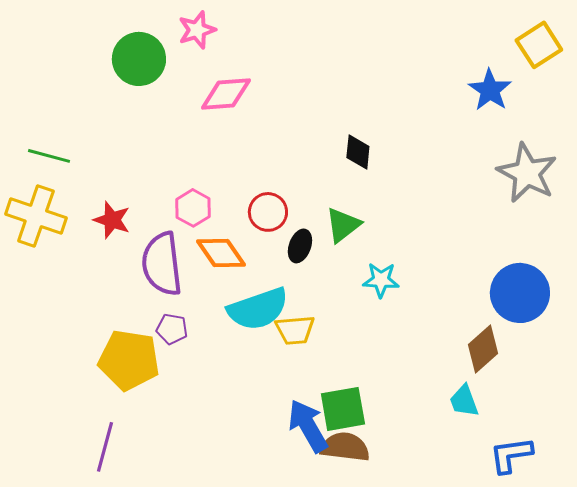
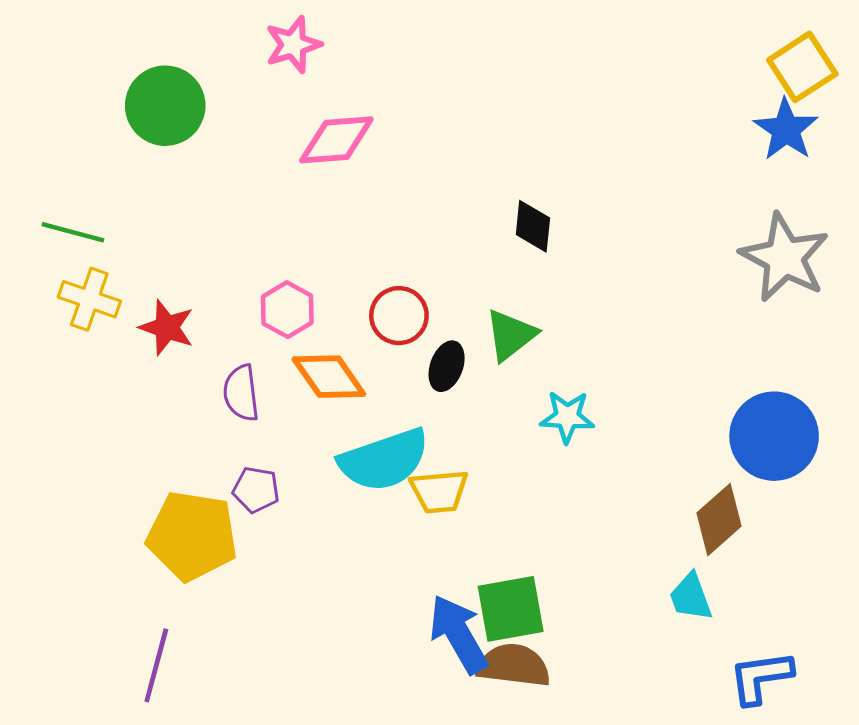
green circle: (139, 59) -> (165, 106), moved
blue star: (490, 90) -> (786, 130), moved
yellow cross: (36, 216) -> (89, 299), moved, size x0.7
purple semicircle: (162, 264) -> (241, 393), size x0.6

